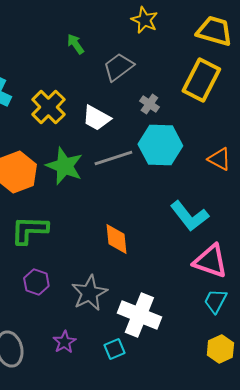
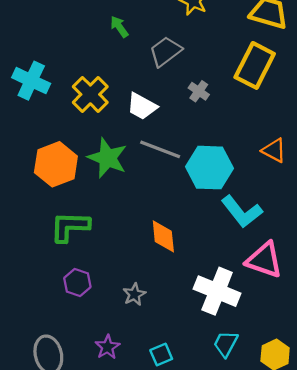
cyan hexagon: (160, 145) -> (210, 168), moved
gray line: (113, 158) -> (160, 149), turned 39
gray star: (89, 293) -> (134, 294), size x0.6
cyan trapezoid: (215, 301) -> (226, 344), moved
white cross: (139, 315) -> (217, 291), moved

